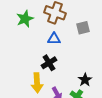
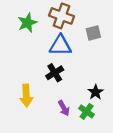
blue triangle: (54, 39) -> (60, 45), size x1.5
yellow arrow: (37, 83) -> (26, 96), moved

